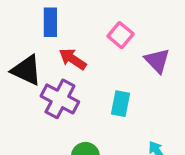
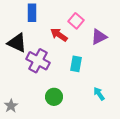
red arrow: (73, 59) -> (59, 35), moved
purple triangle: (157, 61) -> (99, 37), turned 48

